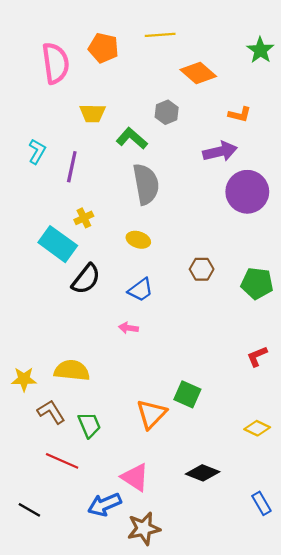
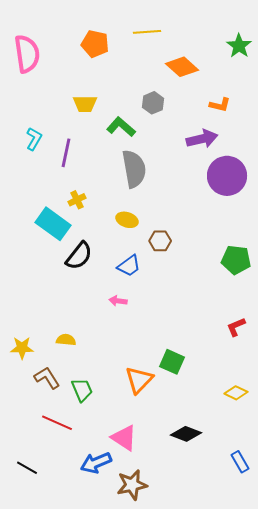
pink semicircle: (56, 63) -> (27, 54), moved
brown hexagon: (202, 269) -> (160, 241), moved
yellow semicircle: (72, 370) -> (66, 340), size x0.6

